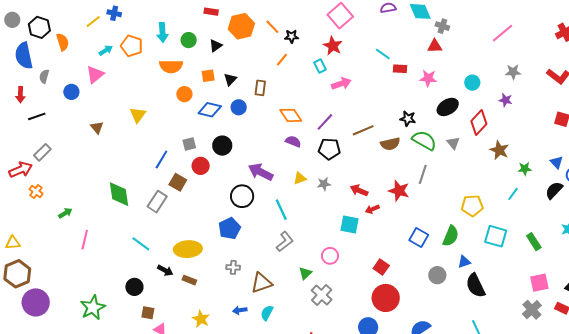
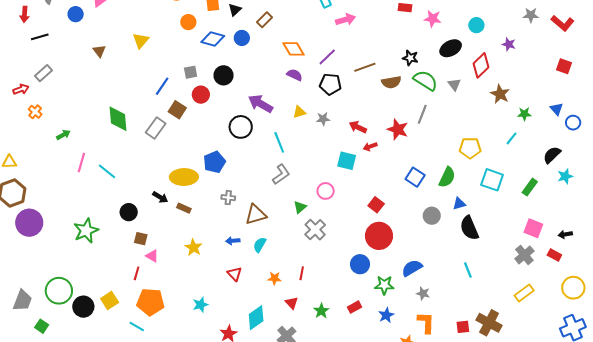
gray star: (513, 72) -> (531, 15), moved
brown rectangle: (260, 88) -> (264, 20), turned 35
red arrow: (21, 170) -> (21, 89), size x0.7
black semicircle: (554, 190) -> (552, 155), moved
blue pentagon: (230, 228) -> (214, 162), moved
green rectangle: (534, 242) -> (530, 187), turned 66
cyan line: (141, 244) -> (107, 171), moved
pink square: (539, 283) -> (533, 228), turned 30

